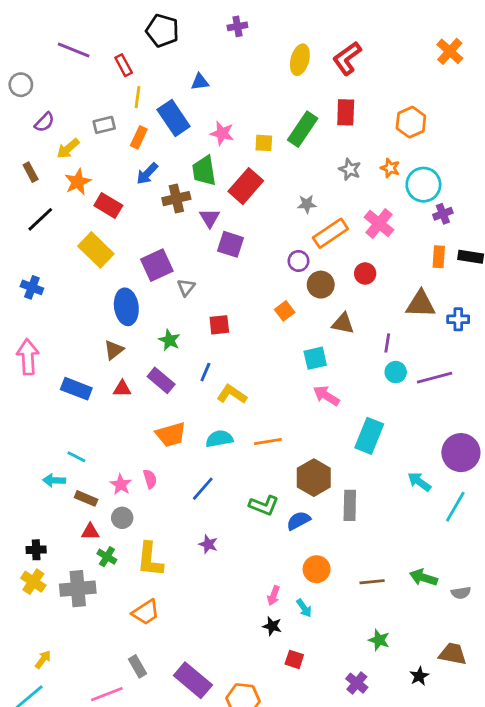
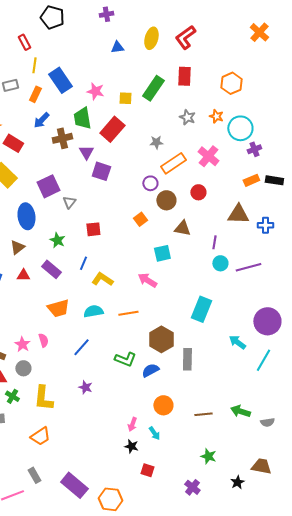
blue triangle: (200, 82) -> (117, 47), moved
orange rectangle: (439, 257) -> (251, 180), turned 63
pink arrow: (326, 396) -> (147, 280), moved

